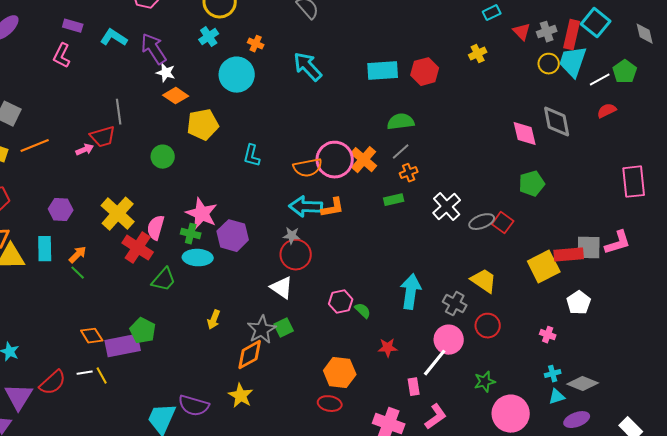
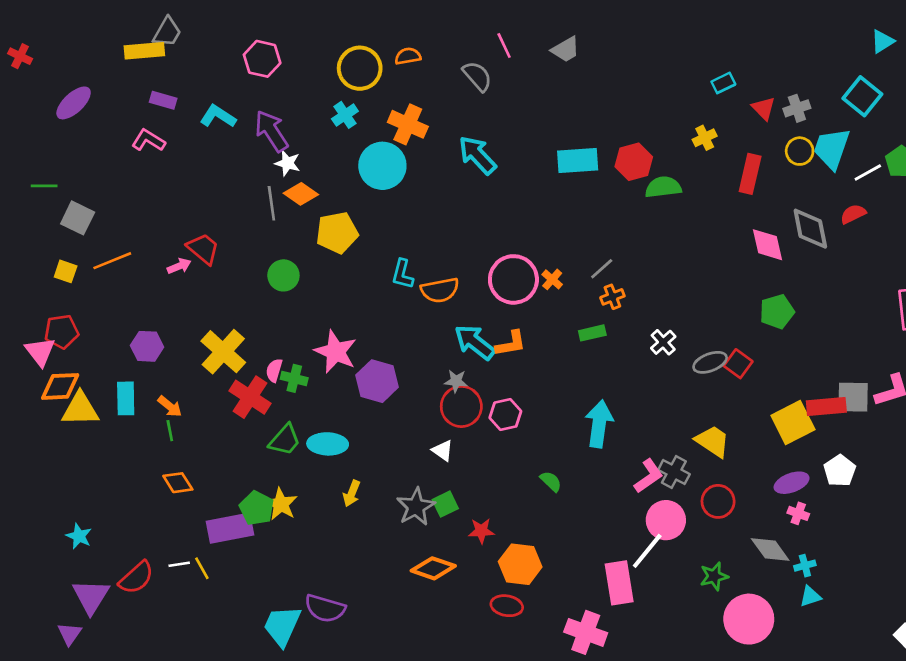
red rectangle: (572, 35) -> (750, 174), moved
orange cross: (256, 44) -> (408, 124), size x1.8
pink L-shape: (62, 56) -> (148, 140), turned 95
red semicircle: (607, 111) -> (853, 214), moved
gray line: (119, 112) -> (271, 203), moved
green semicircle: (401, 122) -> (663, 187), moved
red trapezoid: (103, 137) -> (203, 249), turned -124
orange cross: (364, 160) -> (552, 279), size x0.6
orange semicircle: (308, 168) -> (440, 290), moved
cyan arrow: (306, 207) -> (475, 342), turned 36
white cross: (447, 207) -> (663, 342), size x0.7
pink semicircle: (156, 228) -> (274, 370), size x0.7
green cross: (191, 234) -> (294, 378), moved
orange arrow: (78, 255) -> (170, 406), turned 84
cyan ellipse: (198, 258) -> (328, 444), moved
green line: (78, 273) -> (170, 431), turned 35
white triangle: (282, 288) -> (443, 451), size x0.7
cyan arrow: (411, 292) -> (599, 424), moved
pink hexagon: (341, 302) -> (505, 414), moved
orange diamond: (92, 336) -> (178, 483), moved
red star: (388, 348) -> (481, 531), moved
orange diamond: (250, 355) -> (433, 568), moved, turned 48
gray diamond: (583, 384) -> (770, 550), moved, turned 32
pink rectangle: (414, 387) -> (619, 583), size x1.8
yellow star: (241, 396) -> (281, 504), moved
pink L-shape: (436, 417) -> (648, 476), moved
purple ellipse: (577, 420) -> (792, 483), moved

